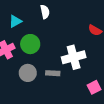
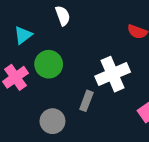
gray circle: (28, 73) -> (52, 121), moved
gray rectangle: (53, 73) -> (86, 101), turned -64

